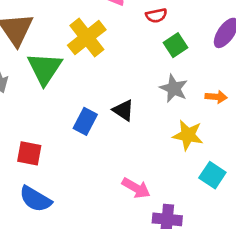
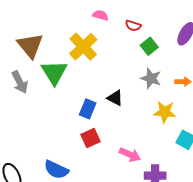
red semicircle: (156, 15) -> (133, 26), turned 35
red square: (29, 153) -> (91, 138), moved, turned -30

